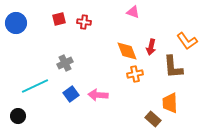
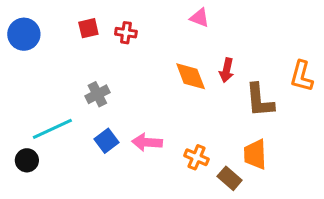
orange L-shape: (187, 41) -> (302, 76), moved, turned 50
orange cross: (135, 74) -> (197, 157), moved, turned 35
black circle: (18, 116) -> (27, 160), moved

